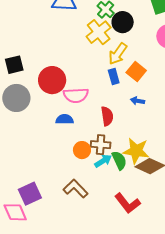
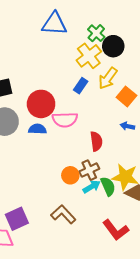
blue rectangle: (114, 77) -> (81, 86), moved, turned 49
blue semicircle: (65, 119) -> (37, 129), moved
brown cross: (101, 145) -> (89, 170), turned -30

